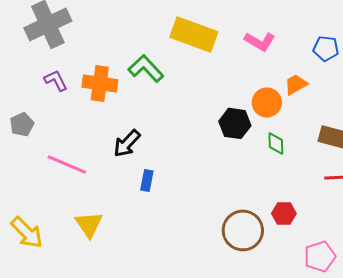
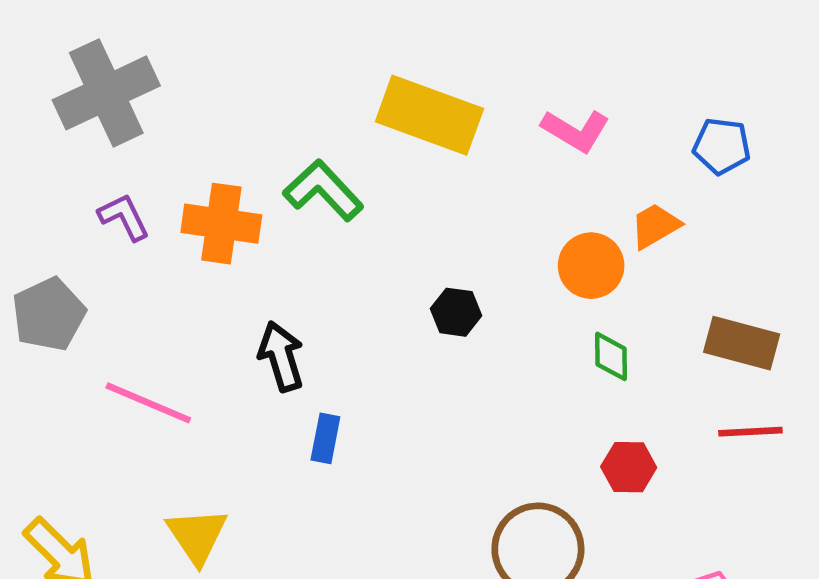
black hexagon: (235, 123) -> (456, 312), moved, size x0.7
gray pentagon: (22, 124) -> (49, 314), size x1.4
black arrow: (127, 143) -> (281, 356), turned 120
red hexagon: (284, 213) -> (629, 467), moved

